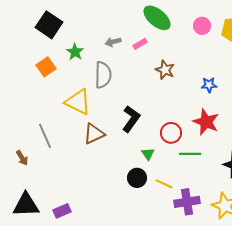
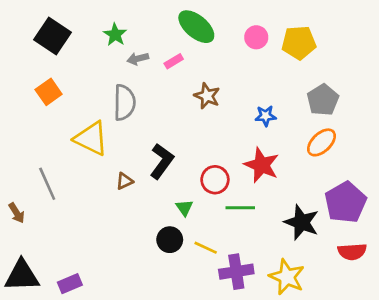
green star: (75, 52) -> (115, 35), moved
brown triangle: (94, 134) -> (124, 181), moved, size x0.6

